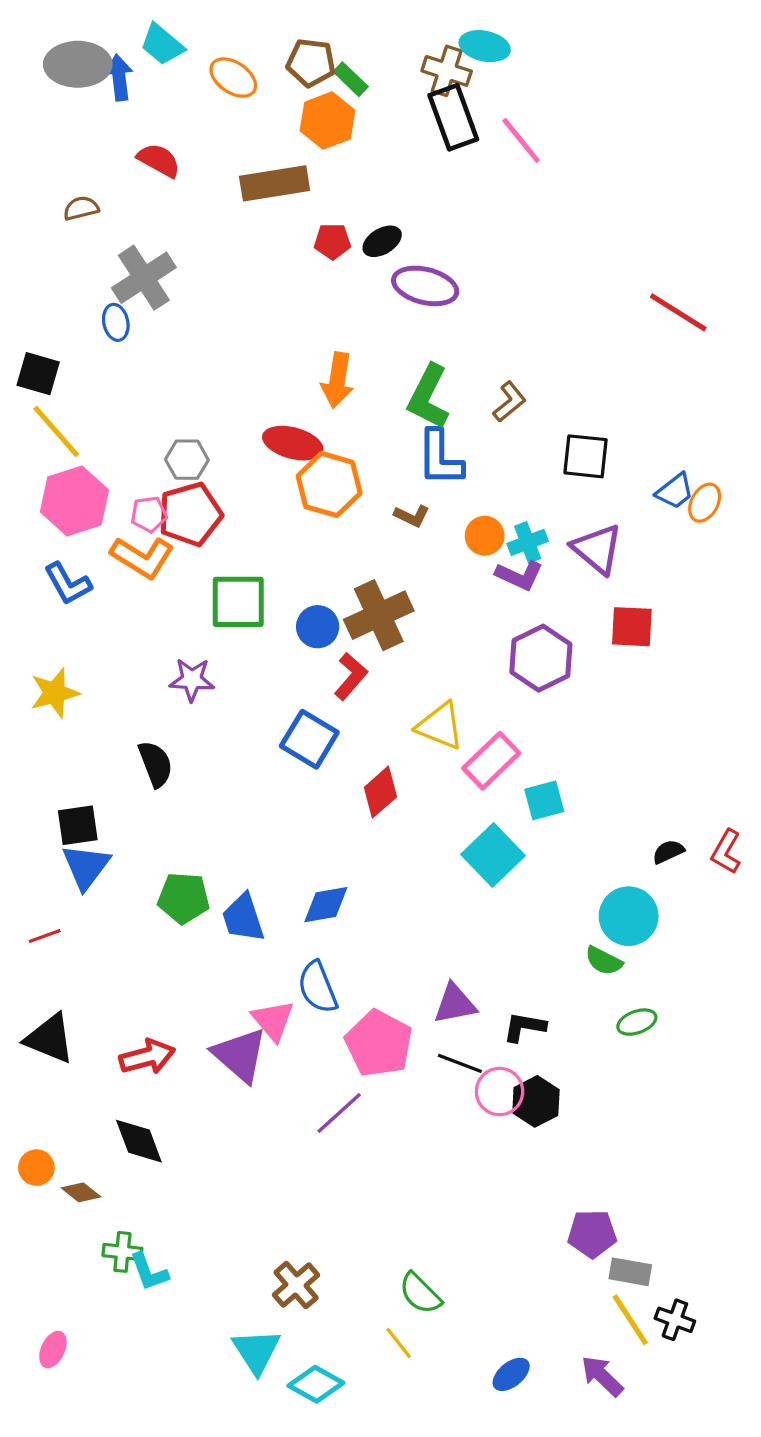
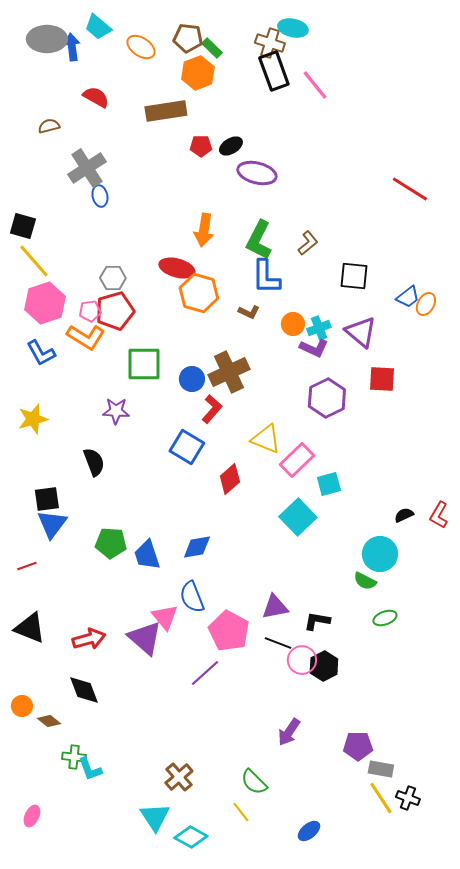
blue ellipse: (116, 322) -> (100, 196), moved
purple arrow: (602, 1376) -> (289, 732), moved, turned -100

